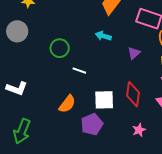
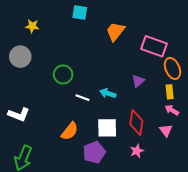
cyan arrow: (103, 36) -> (108, 93), moved
pink star: (139, 130) -> (137, 151), moved

